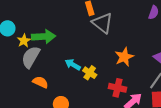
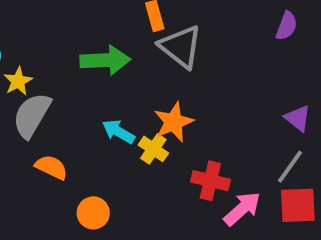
green arrow: (44, 37) -> (105, 60), moved
orange star: (124, 57) -> (174, 122), moved

